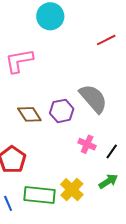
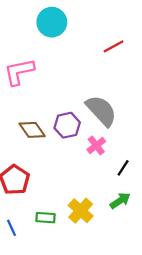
pink cross: (87, 144) -> (96, 145), moved, turned 30
green rectangle: (40, 195) -> (46, 218), size x0.6

